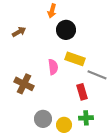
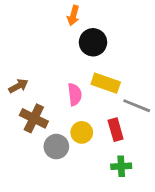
brown arrow: (19, 32) -> (18, 86), moved
gray circle: (43, 119) -> (56, 147), moved
yellow circle: (64, 125) -> (82, 132), moved

